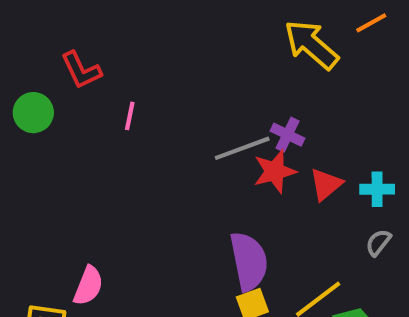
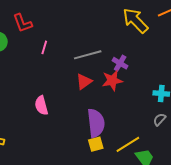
gray line: (242, 148) -> (88, 55), moved
red triangle: (326, 184) -> (84, 82), moved
pink semicircle: (88, 286) -> (41, 105), moved, turned 138

